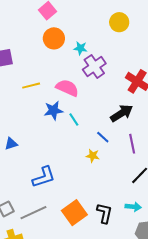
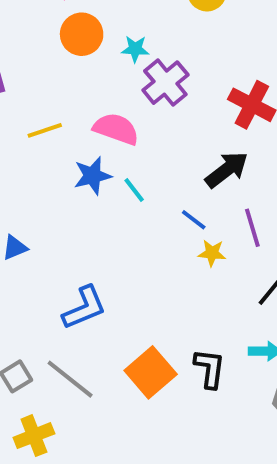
yellow star: (93, 156) -> (212, 253), moved
gray line: (33, 213) -> (70, 379), turned 68

